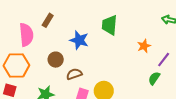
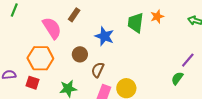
pink semicircle: (26, 35) -> (52, 28), turned -30
orange star: (144, 46) -> (157, 16), moved
brown semicircle: (74, 74) -> (98, 70), turned -49

